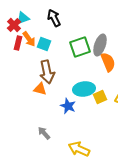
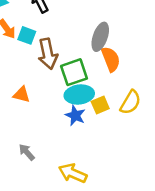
green square: (80, 47) -> (74, 72), moved
brown arrow: (47, 72) -> (48, 54), moved
blue star: (68, 106) -> (75, 115), moved

